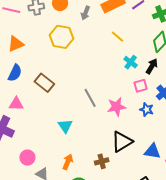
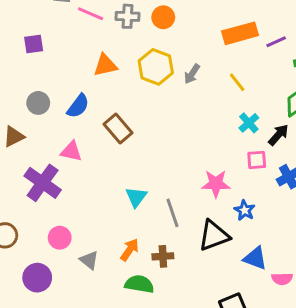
gray arrow: (85, 13) -> (192, 74), moved
orange triangle: (16, 44) -> (105, 65), moved
gray line: (90, 98) -> (173, 213), moved
blue star: (147, 109) -> (245, 210), moved
pink circle: (27, 158) -> (60, 238), moved
brown cross: (102, 161) -> (163, 256), moved

